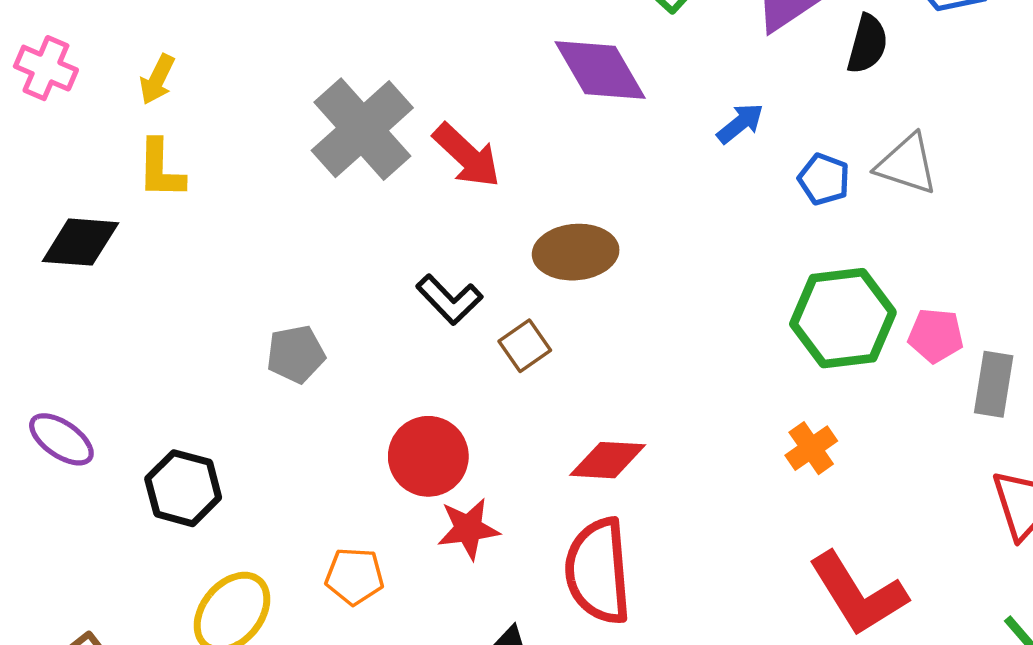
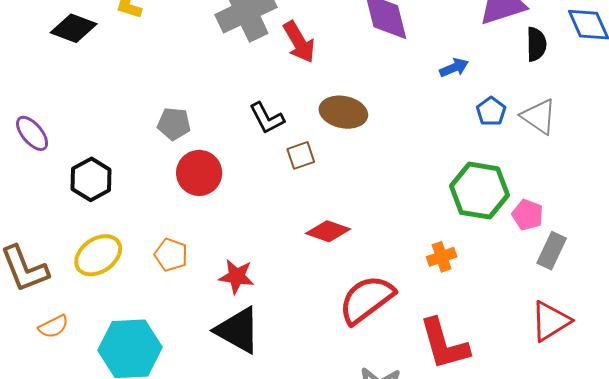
black semicircle: (867, 44) -> (536, 44), turned -32
red circle: (428, 456) -> (199, 173), moved
red star: (468, 529) -> (237, 276), moved
red semicircle: (598, 571) -> (367, 299), moved, turned 42

